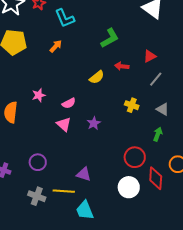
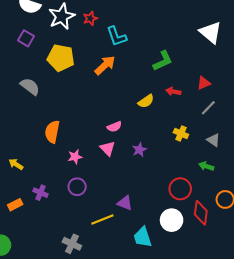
orange arrow: (56, 46) -> (105, 65), size x1.5
pink star: (39, 95) -> (75, 157), moved
green arrow: (158, 134) -> (206, 166), turned -96
yellow line: (64, 191) -> (102, 219), turned -30
gray cross: (37, 196) -> (72, 244), moved
cyan trapezoid: (85, 210) -> (143, 237), moved

